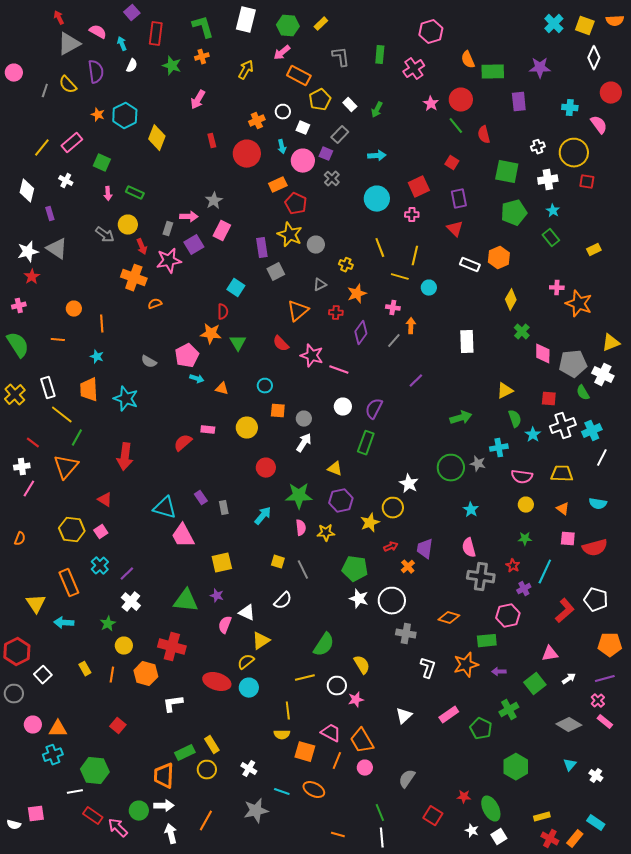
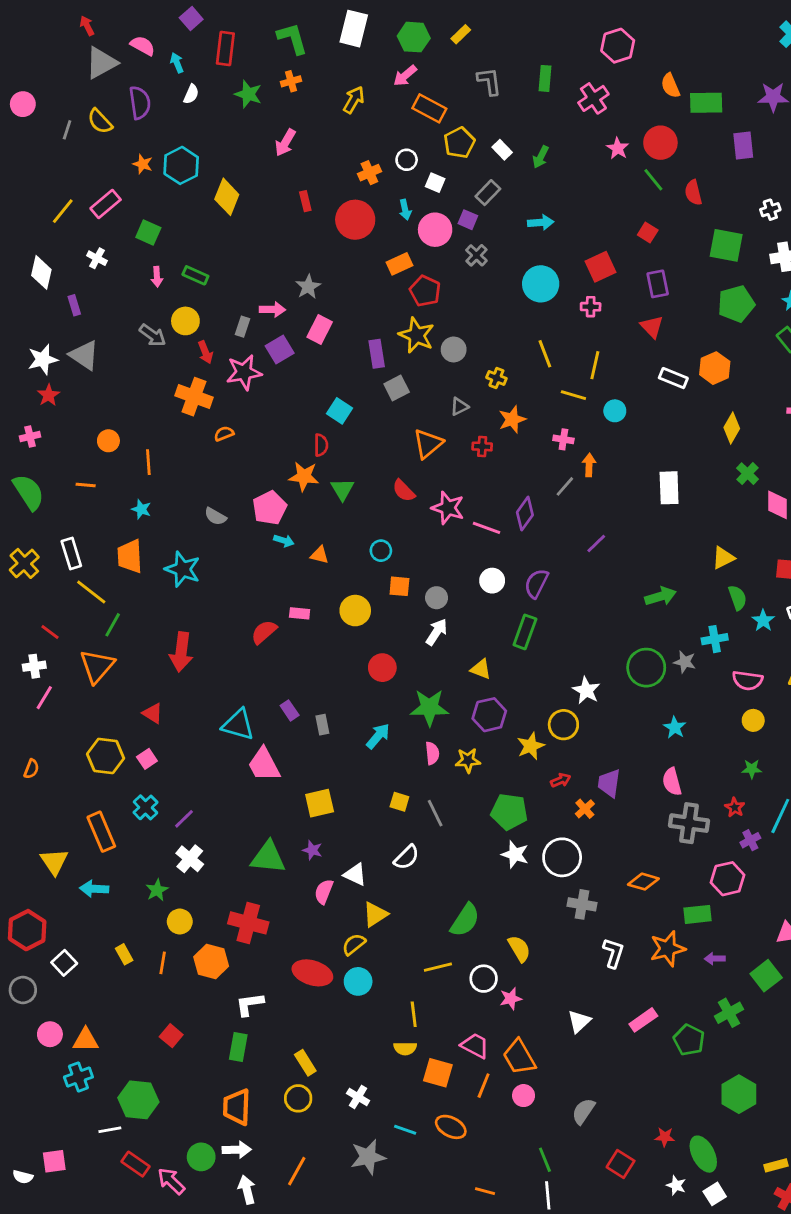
purple diamond: (361, 333) -> (525, 514), moved
green rectangle: (185, 753) -> (238, 1047), moved, turned -54

